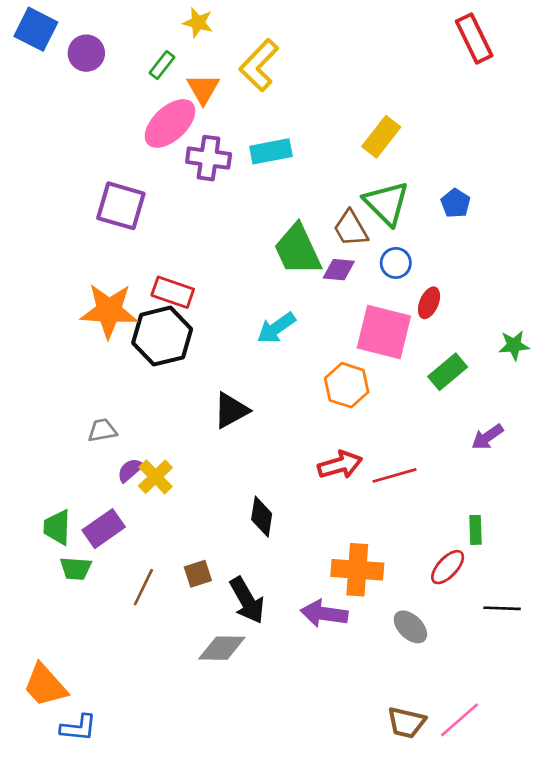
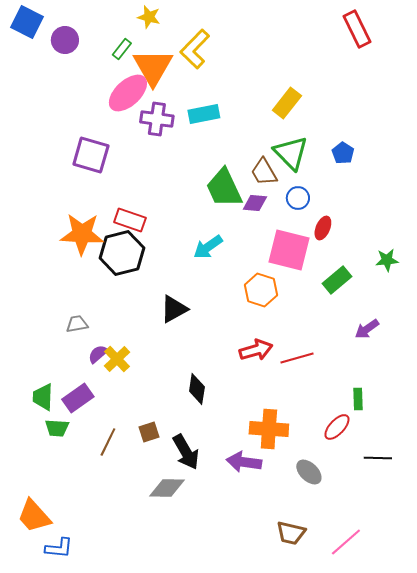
orange triangle: (203, 89) -> (153, 67), size x1.6
brown trapezoid: (406, 723) -> (291, 533), moved

